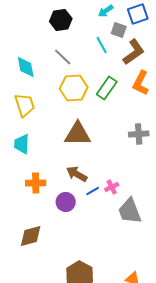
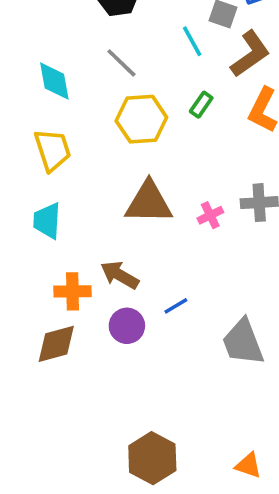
green rectangle: (107, 88) -> (201, 105), moved, size x0.6
brown arrow: (77, 174) -> (120, 275), moved
pink cross: (112, 187) -> (210, 215), moved
brown diamond: (31, 236) -> (56, 344), moved

